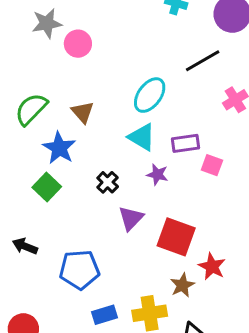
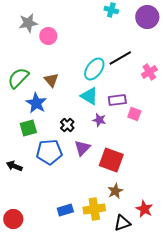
black line: (203, 61) -> (120, 58), moved
green square: (47, 187) -> (28, 128), turned 30
red star: (212, 266) -> (144, 209), moved
blue pentagon: (79, 270) -> (49, 152), moved

